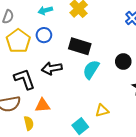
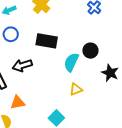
cyan semicircle: (91, 70) -> (71, 62), moved
yellow triangle: (102, 110) -> (76, 89), moved

